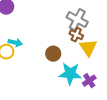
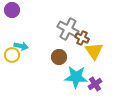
gray cross: (77, 20) -> (68, 29), moved

